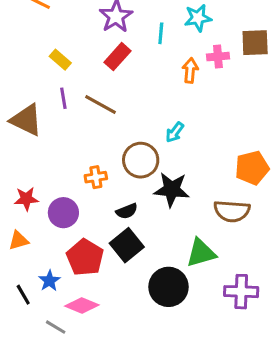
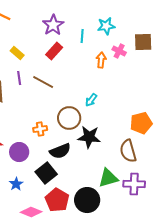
pink cross: (218, 57) -> (119, 51), turned 32
black semicircle: (127, 211) -> (60, 151), size x1.5
brown semicircle: (232, 211) -> (128, 151), turned 70
black square: (127, 245) -> (46, 173), moved
red pentagon: (85, 258) -> (57, 200), moved
blue star: (49, 281) -> (16, 184), moved
purple cross: (241, 292) -> (134, 184), moved

